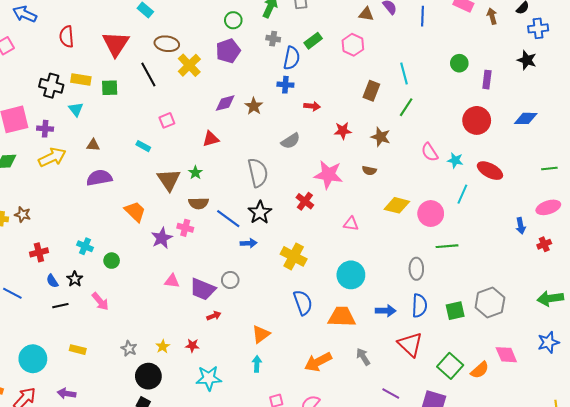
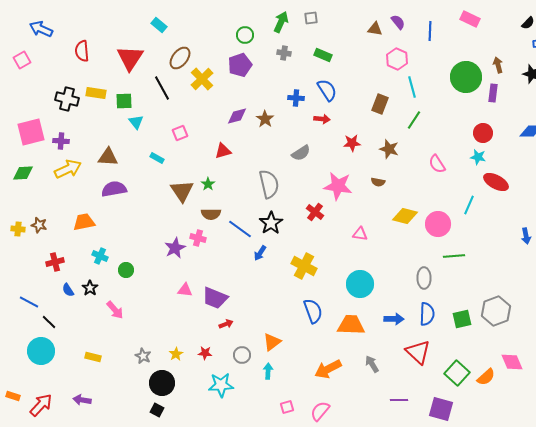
brown arrow: (492, 16) -> (498, 65), moved
green rectangle: (313, 41) -> (323, 55), turned 60
brown ellipse: (167, 44) -> (180, 58), turned -60
pink hexagon: (353, 45) -> (397, 59), moved
blue semicircle: (292, 58) -> (327, 90), moved, turned -45
green circle: (459, 63) -> (466, 77), size x1.8
cyan triangle: (76, 109) -> (136, 122), moved
red circle: (477, 120) -> (483, 133), size x0.7
brown triangle: (93, 145) -> (108, 157), size x1.5
cyan star: (455, 160) -> (478, 157), moved
orange trapezoid: (135, 211) -> (84, 222), moved, turned -55
blue arrow: (249, 243) -> (260, 253), turned 126
gray circle: (230, 280) -> (242, 355), moved
black line: (60, 306) -> (49, 322), moved, turned 56
cyan circle: (33, 359) -> (41, 351), moved
purple line: (391, 394) -> (399, 400), turned -30

